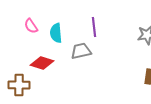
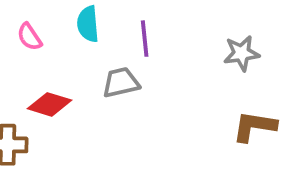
cyan semicircle: (56, 33) -> (88, 24), moved

